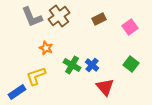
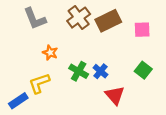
brown cross: (59, 16) -> (79, 18), moved
brown rectangle: (99, 19) -> (108, 21), size x1.6
pink square: (130, 27) -> (142, 30), turned 35

